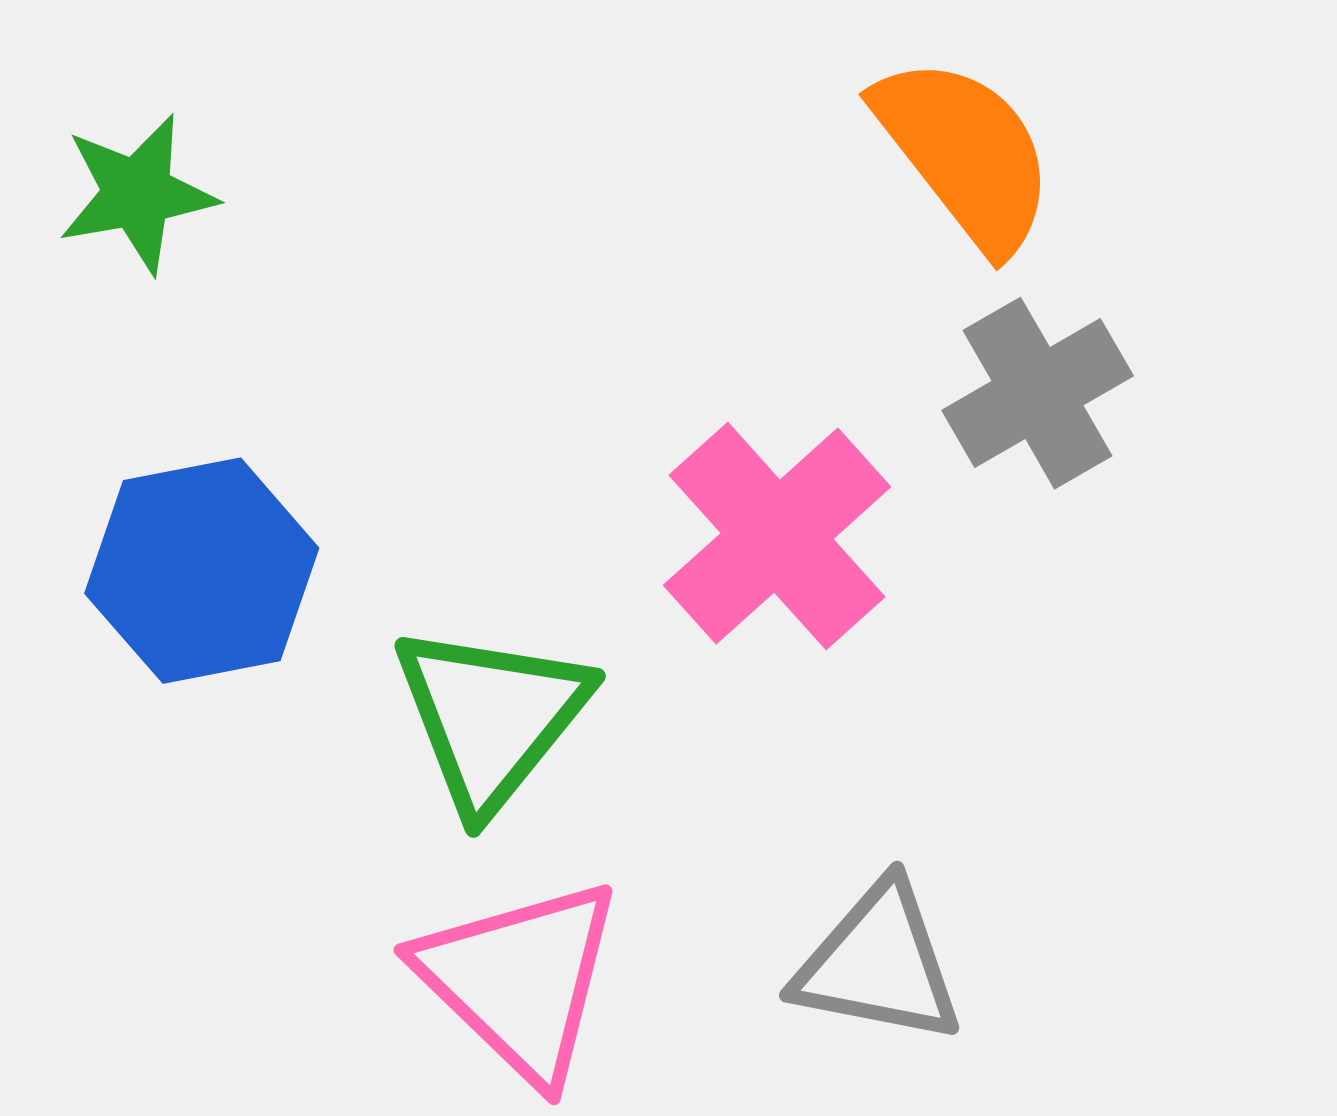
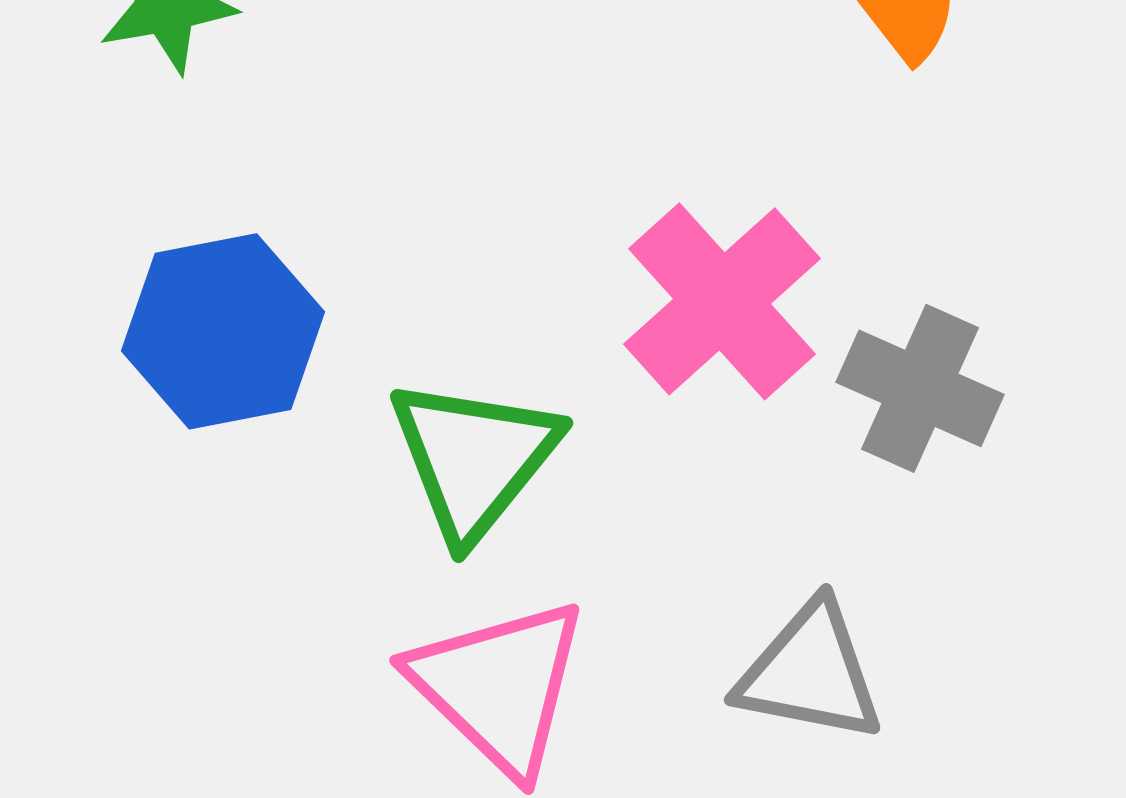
gray cross: (1038, 393) -> (920, 388), moved, turned -36

